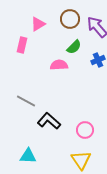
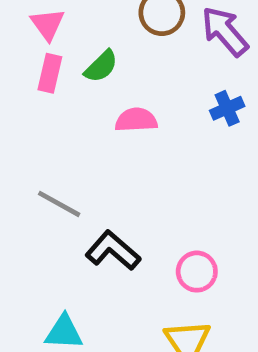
pink triangle: (38, 24) -> (48, 24), moved, turned -35
green semicircle: (74, 47) -> (101, 66), moved

